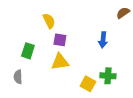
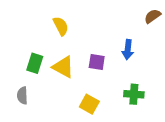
purple square: (60, 40) -> (97, 62), moved
yellow triangle: (60, 62) -> (63, 67), moved, turned 36
yellow square: (88, 84) -> (89, 104), moved

